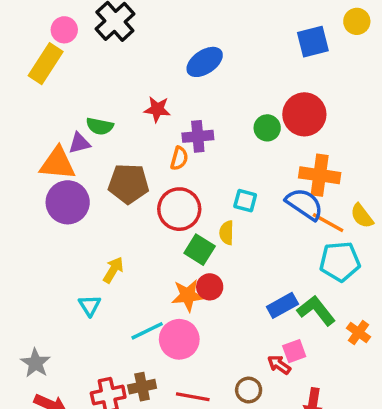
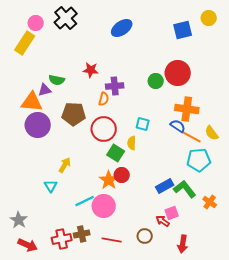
blue ellipse: (205, 62) -> (122, 28), moved
blue semicircle: (304, 204) -> (178, 126), size x0.7
orange star: (188, 295) -> (109, 180), turned -30

